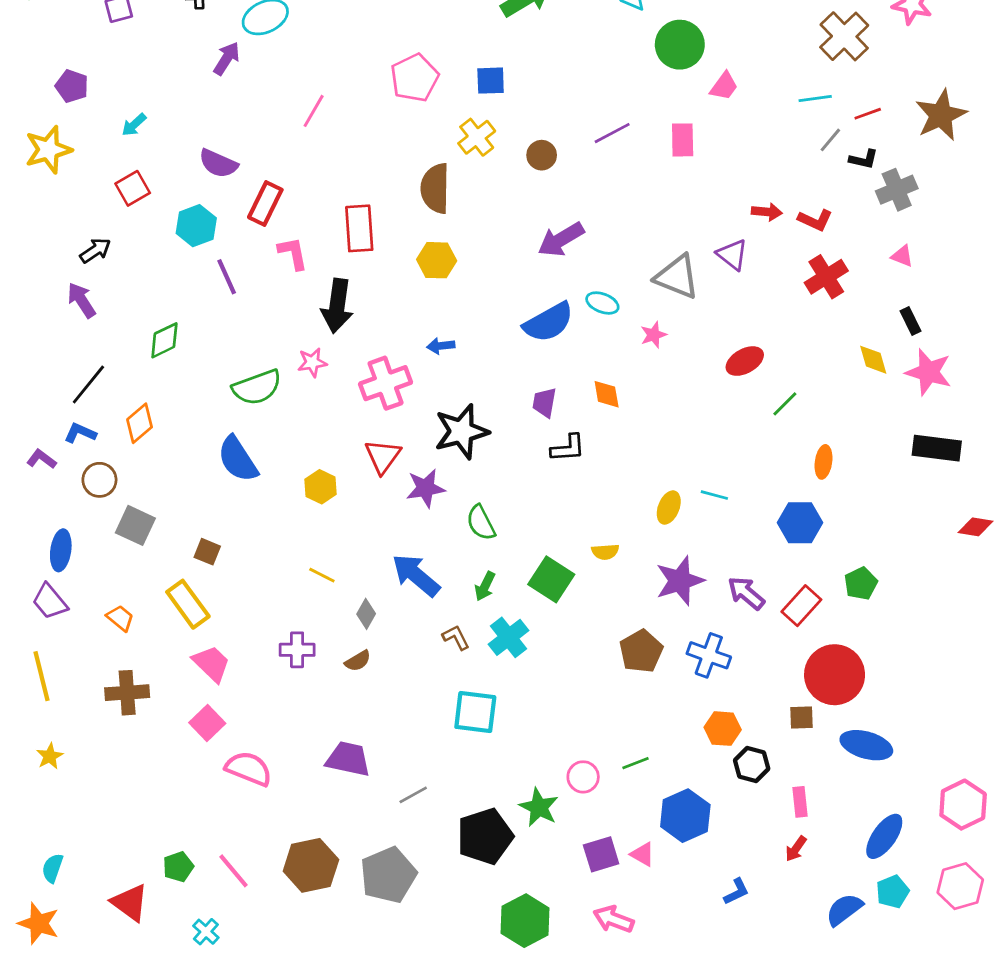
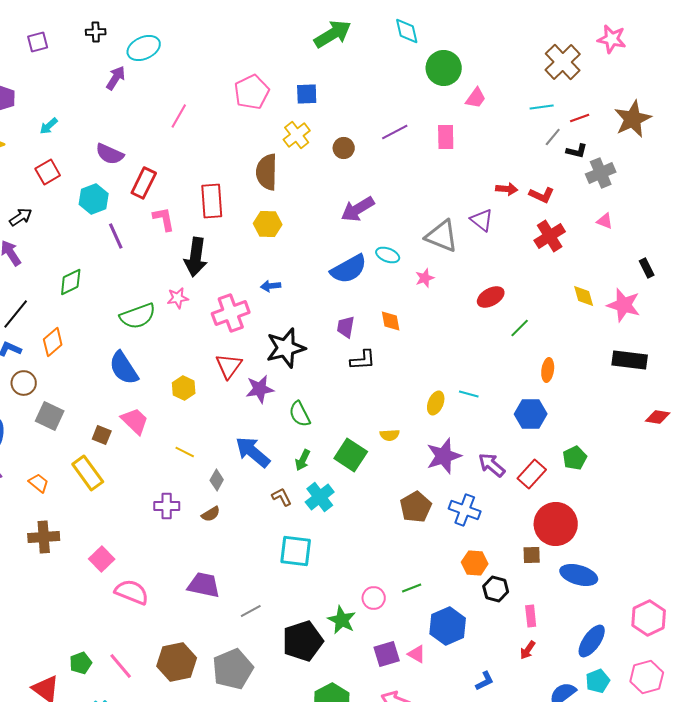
black rectangle: (911, 321) -> (647, 268), moved
pink trapezoid: (211, 664) -> (135, 421), moved

